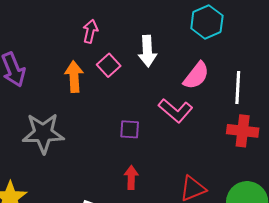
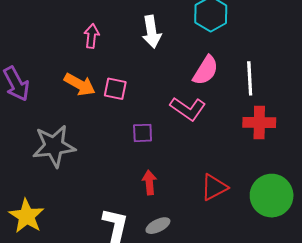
white arrow: (147, 51) -> (152, 32), moved
pink square: (109, 65) -> (115, 89), moved, turned -30
orange arrow: (74, 77) -> (80, 84), turned 128

